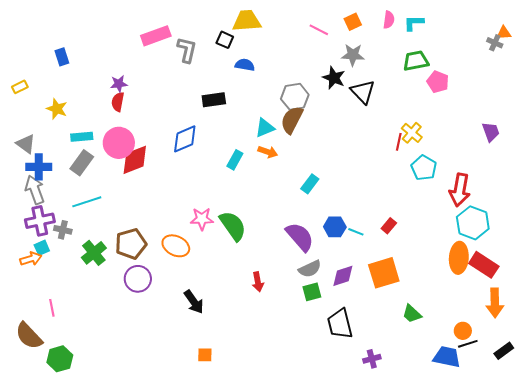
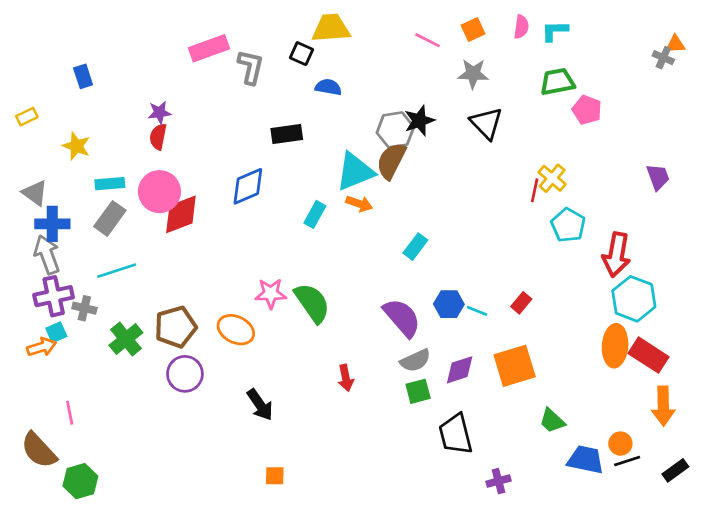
black star: (334, 78) -> (419, 121), moved, turned 30
cyan triangle: (265, 128) -> (355, 172), size x1.5
blue trapezoid: (447, 357) -> (586, 460), moved

